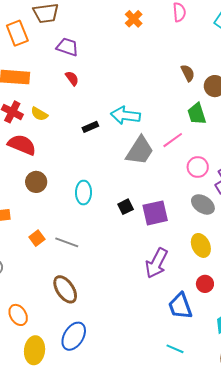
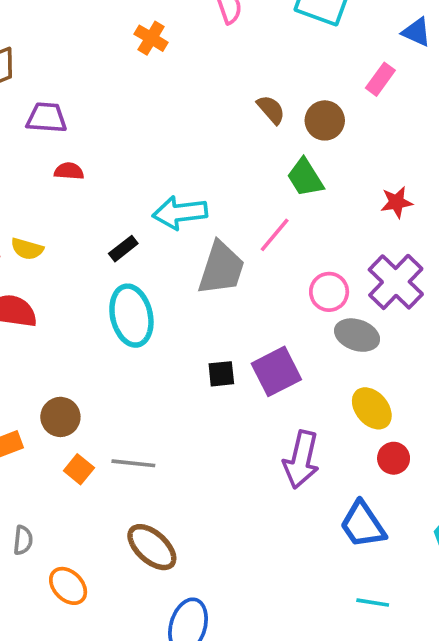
red semicircle: (72, 78) -> (69, 171), turned -35
pink circle: (198, 167) -> (329, 292), moved
brown circle: (36, 182) -> (60, 417), moved
cyan ellipse: (83, 193) -> (131, 316), moved, size x1.4
black square: (126, 207) -> (221, 374), turned 35
red circle: (205, 284) -> (394, 458), moved
orange ellipse: (18, 315) -> (68, 586), moved

